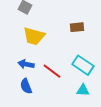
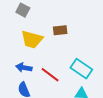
brown rectangle: (77, 27) -> (60, 30), moved

